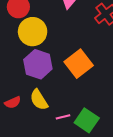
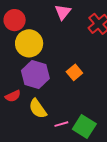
orange square: (79, 64) -> (74, 72), size x0.6
red semicircle: (13, 102) -> (13, 96), moved

